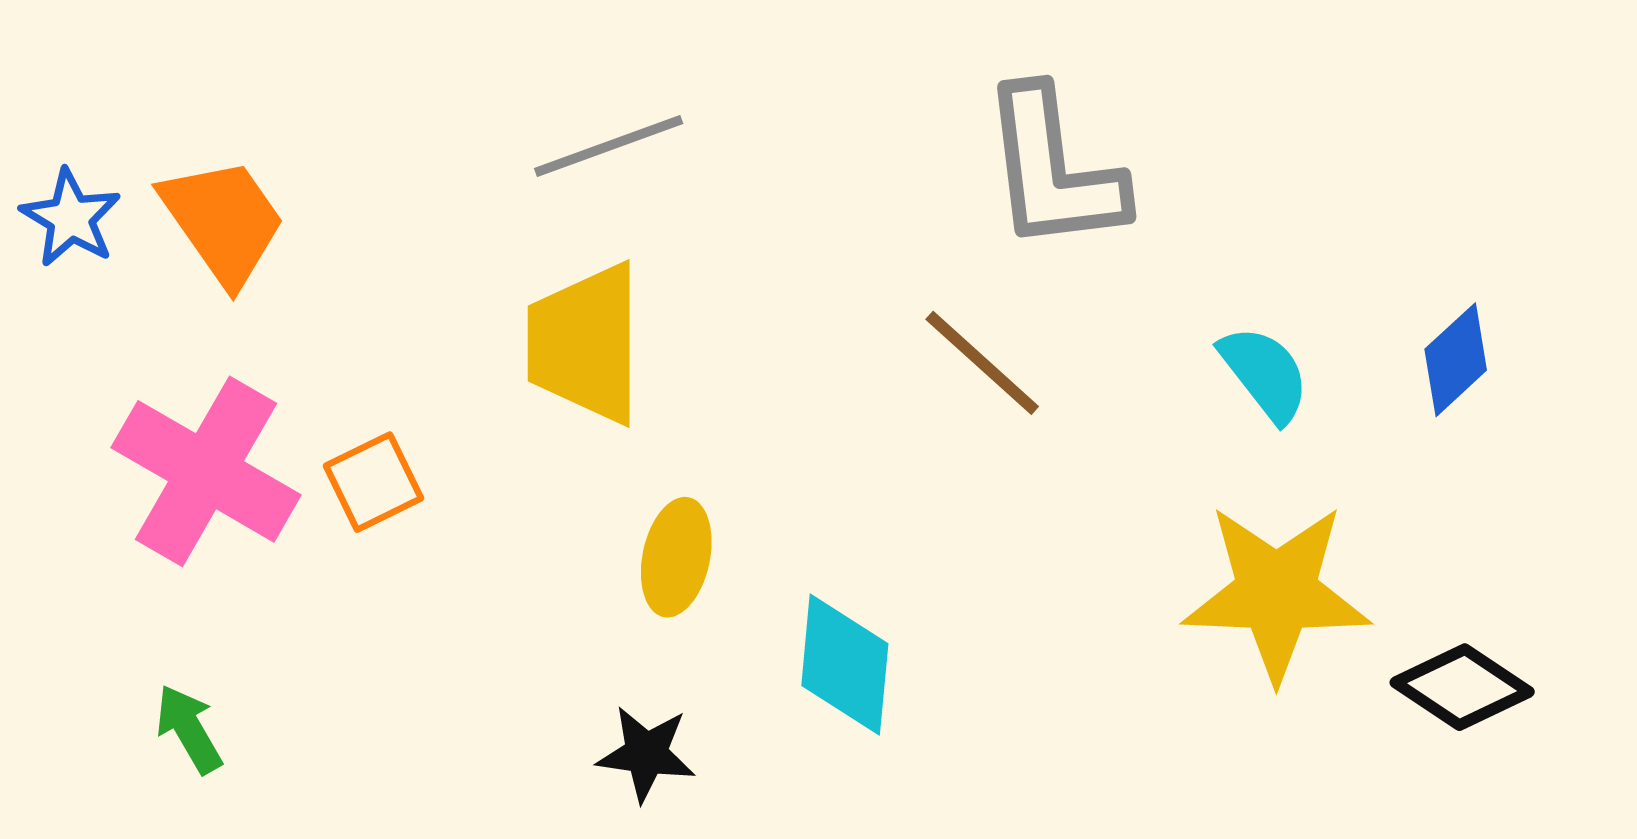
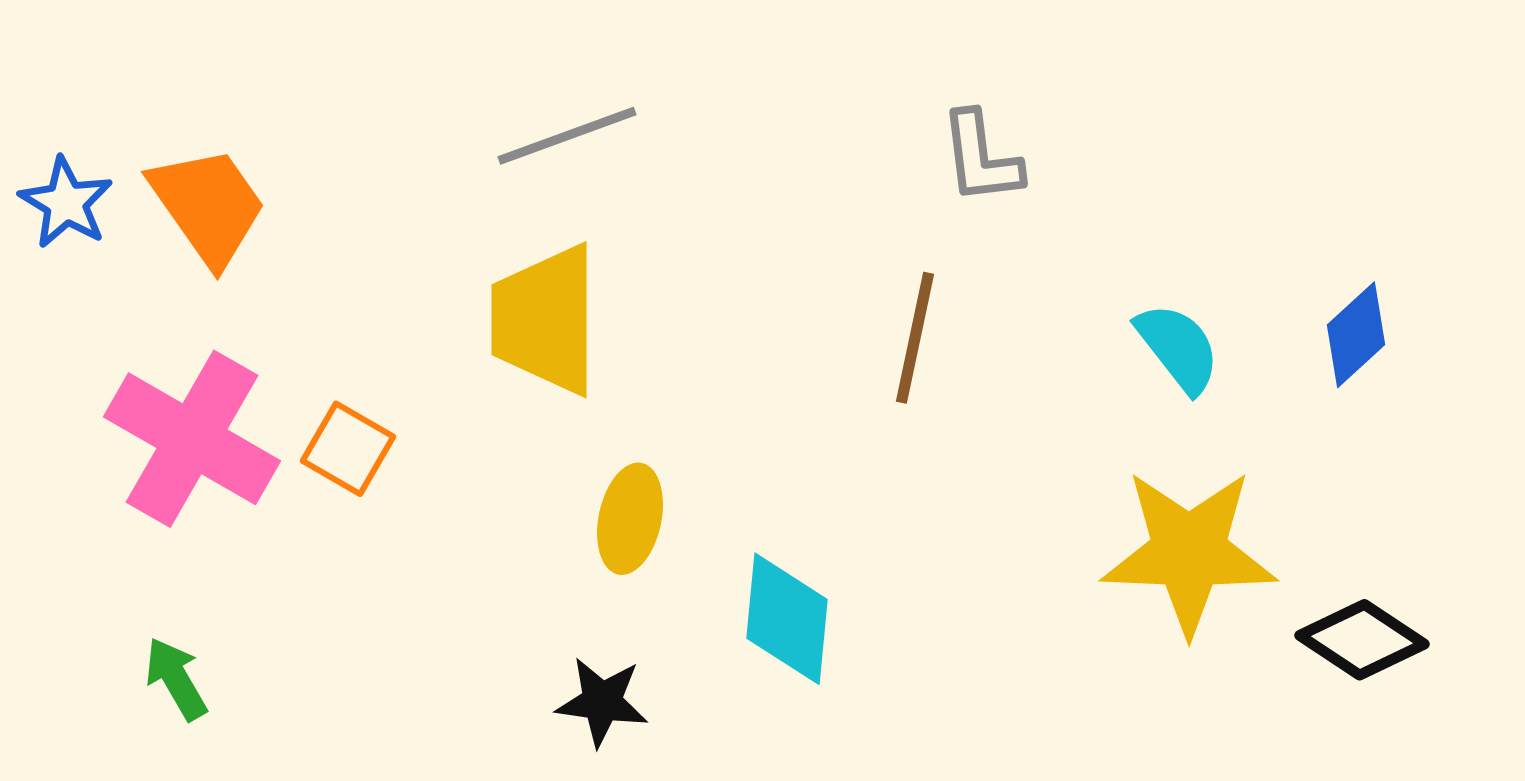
gray L-shape: (1053, 170) -> (981, 158), size x0.6
brown line: (982, 363) -> (915, 338), turned 60
orange square: (373, 482) -> (348, 449), turned -34

